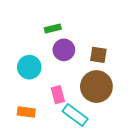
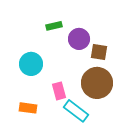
purple circle: (64, 50) -> (79, 39), moved

